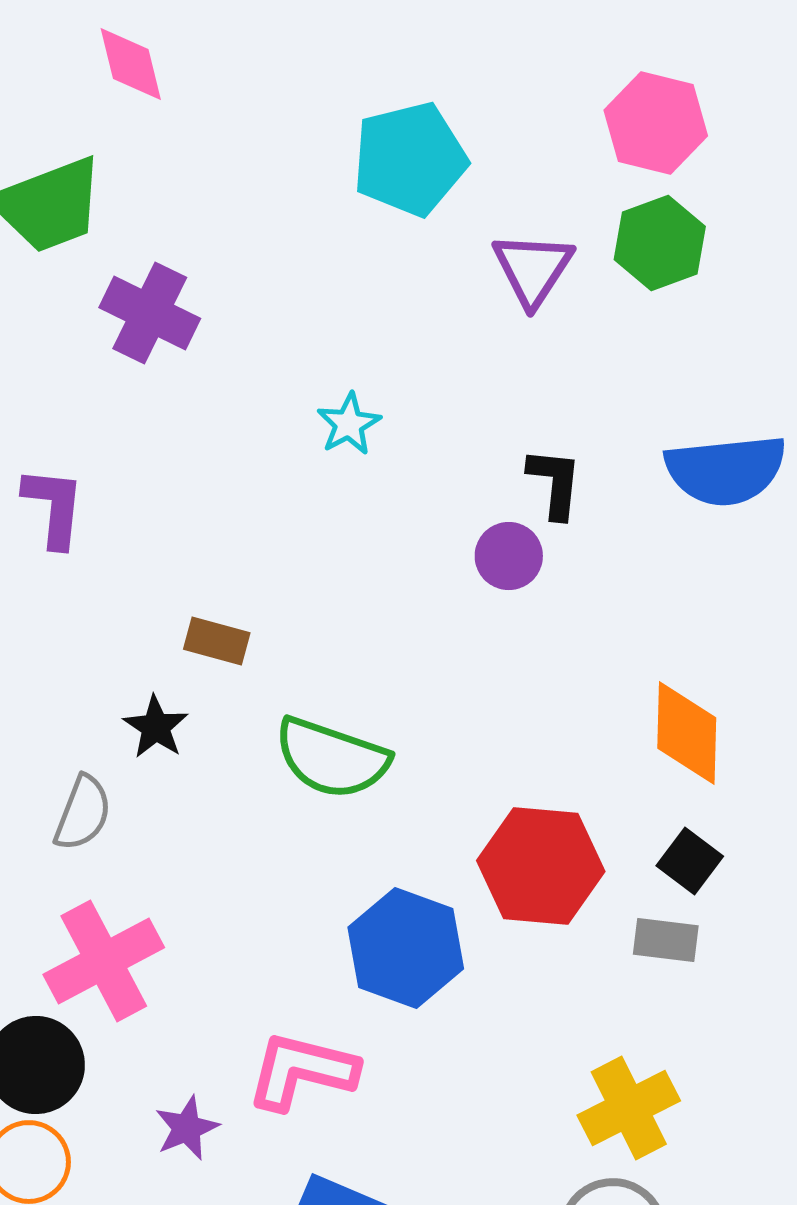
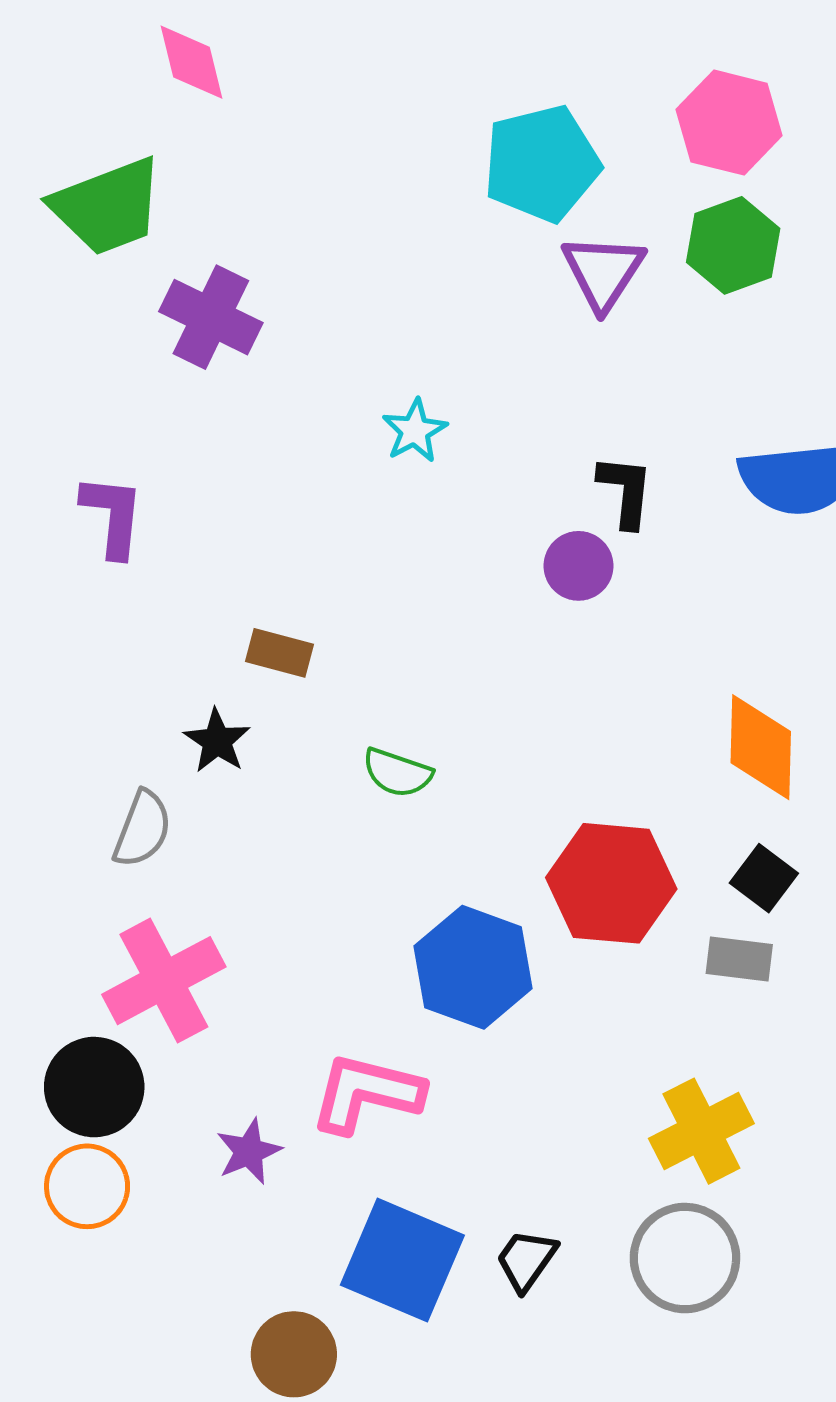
cyan pentagon: (410, 159) -> (542, 163), moved
green semicircle: (332, 758) -> (397, 773), size x0.6

